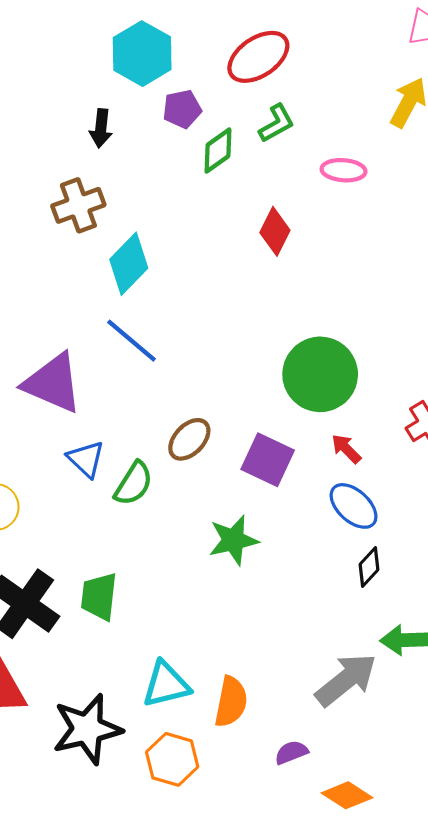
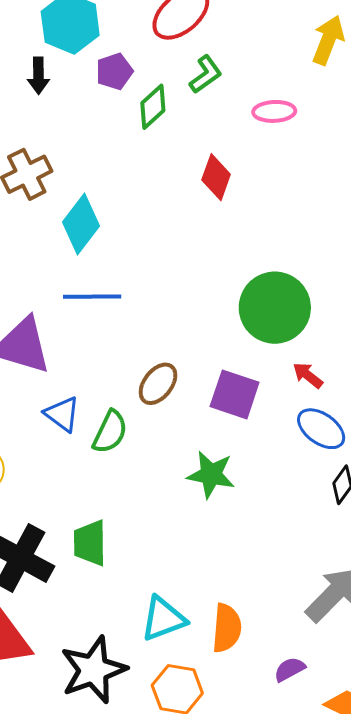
black arrow: (101, 128) -> (38, 76), moved
blue line: (131, 341) -> (92, 297), turned -34
green star: (233, 540) -> (211, 475), turned 30

